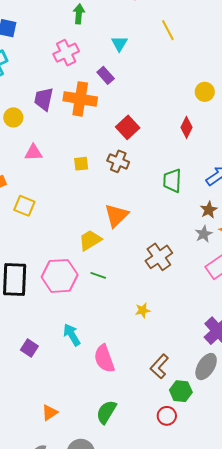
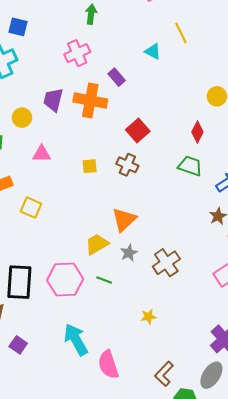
cyan triangle: (119, 44) -> (153, 51), moved, turned -36
green trapezoid: (172, 181) -> (190, 166), moved, turned 105
gray star: (204, 234) -> (129, 253), moved
cyan arrow: (72, 335) -> (76, 340), size x1.4
purple square: (29, 348) -> (18, 345), moved

